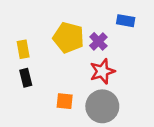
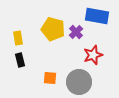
blue rectangle: (126, 21) -> (97, 16), size x1.6
red star: (102, 71) -> (93, 55), moved

